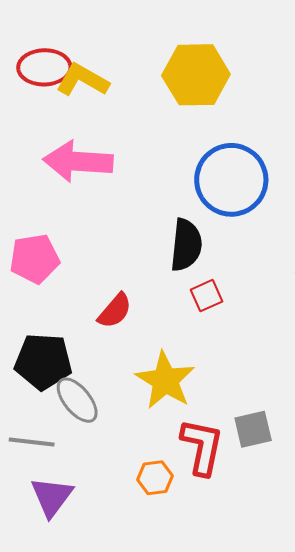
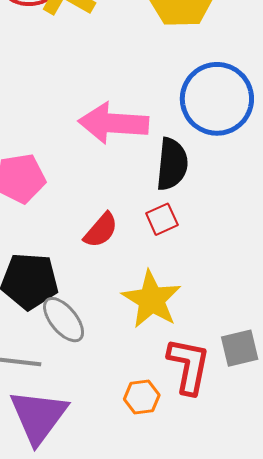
pink arrow: (78, 162) -> (113, 123), moved
red square: (207, 296) -> (162, 219), moved
purple triangle: (52, 497) -> (38, 416), size x1.4

